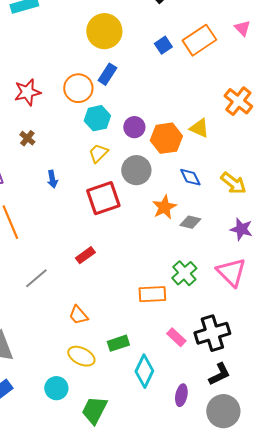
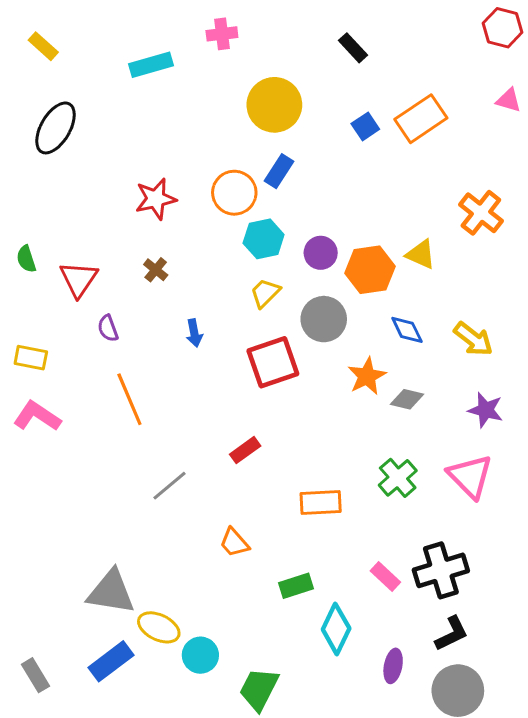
pink triangle: (242, 28) -> (509, 100), moved, turned -30
orange rectangle: (152, 294) -> (321, 503), moved
yellow ellipse: (81, 356) -> (159, 627), moved

